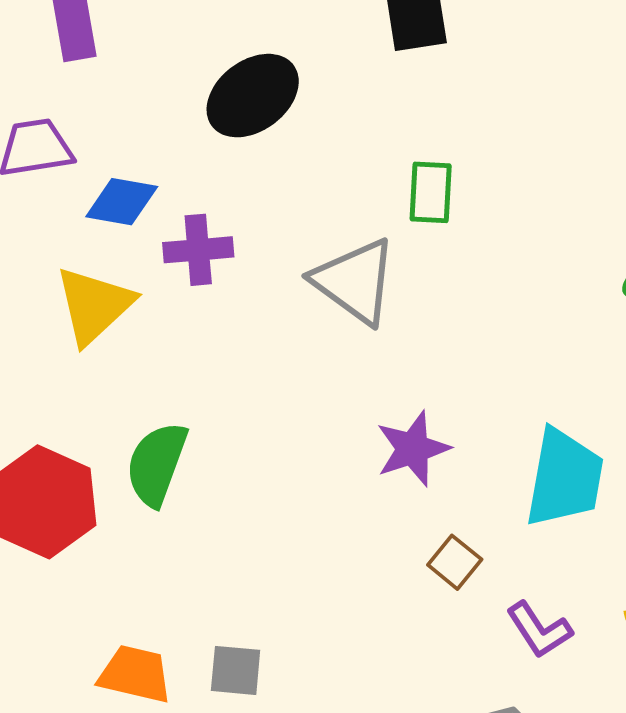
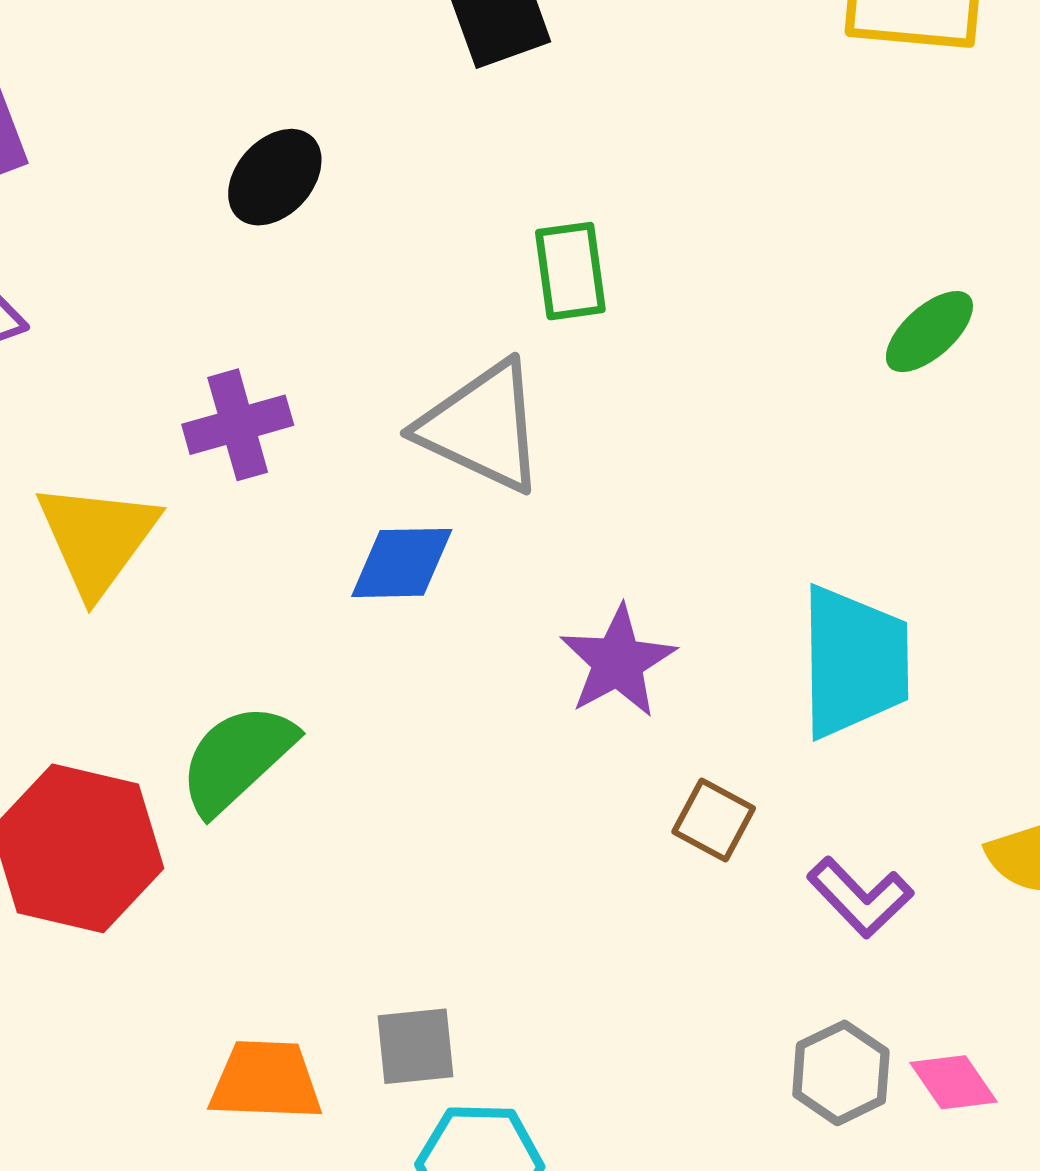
black ellipse: (253, 96) -> (275, 177), size x0.7
blue diamond: (122, 202) -> (402, 563), moved
green semicircle: (157, 464) -> (237, 759), turned 38

